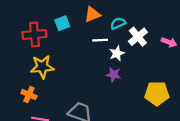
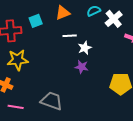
cyan semicircle: (118, 23) -> (94, 11), moved
white cross: (138, 37) -> (114, 19), moved

